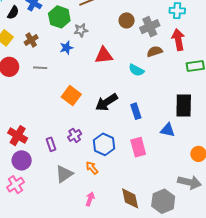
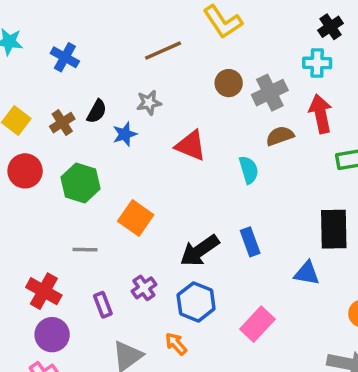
black semicircle: (13, 13) -> (97, 111), moved
green hexagon: (59, 17) -> (80, 183), moved
red triangle: (104, 55) -> (191, 146), turned 30
gray line: (40, 68) -> (85, 250), moved
cyan semicircle: (136, 70) -> (249, 170), turned -133
black arrow: (106, 102) -> (200, 251), moved
pink rectangle: (138, 147) -> (257, 324), moved, turned 60

